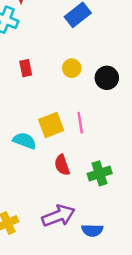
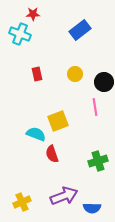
pink line: (80, 123) -> (95, 107), moved
red semicircle: (62, 165) -> (52, 154), moved

